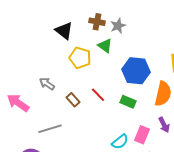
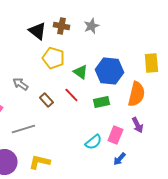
brown cross: (97, 22) -> (61, 26), moved
green triangle: (105, 46) -> (80, 72), moved
green rectangle: (128, 102) -> (101, 102), turned -35

